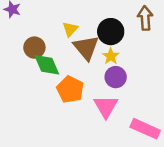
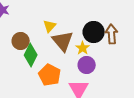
brown arrow: (145, 18) -> (112, 34), moved
black circle: (111, 32) -> (94, 32), moved
green diamond: (47, 65) -> (31, 55), turned 50

